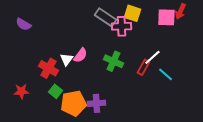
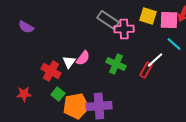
yellow square: (132, 13) -> (148, 16), moved
cyan line: (165, 74) -> (174, 44), moved
purple cross: (96, 103) -> (99, 106), size x1.4

